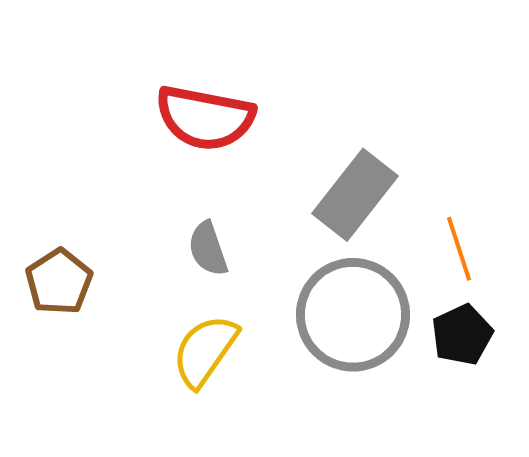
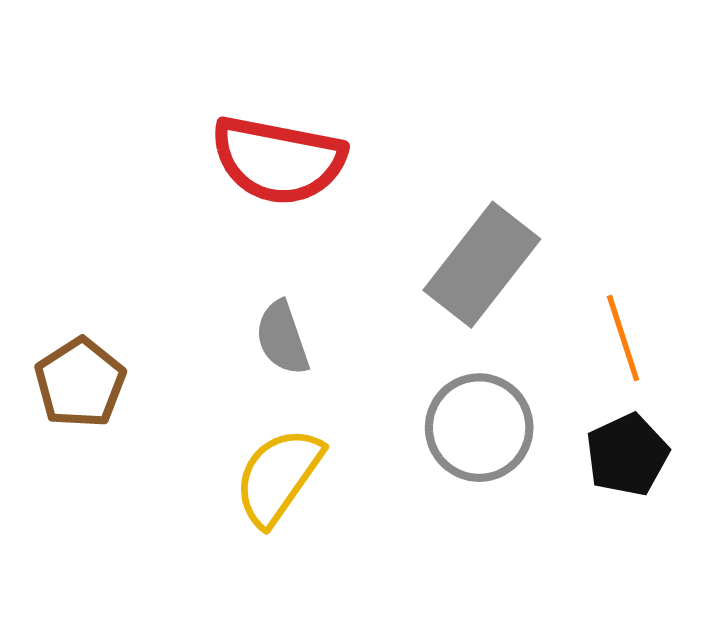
gray circle: (353, 315) -> (479, 428), size x0.7

